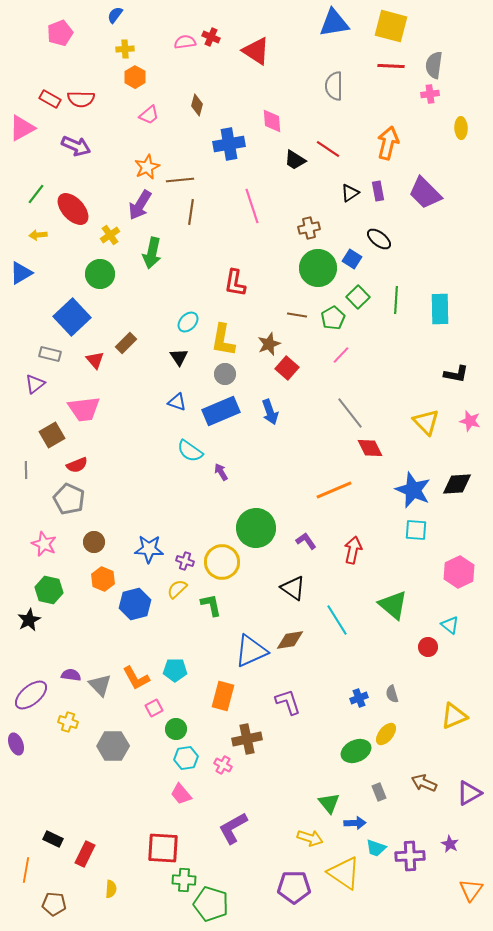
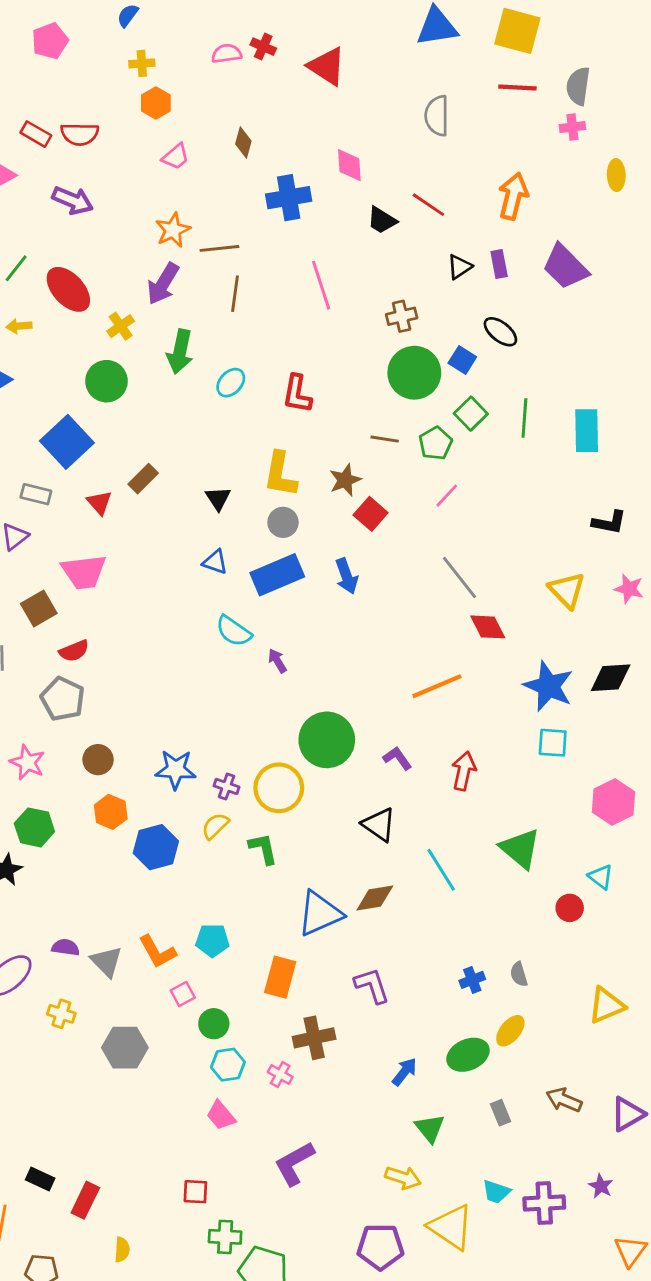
cyan ellipse: (188, 322) -> (231, 383), moved
blue arrow: (355, 823) -> (404, 1072), moved, turned -50
red square: (163, 848) -> (195, 1192), size x0.6

